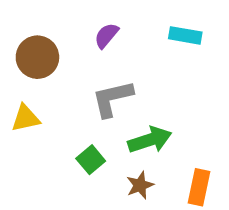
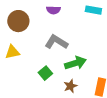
purple semicircle: (106, 35) -> (53, 10), turned -128
gray L-shape: (112, 99) -> (56, 42), turned 45

